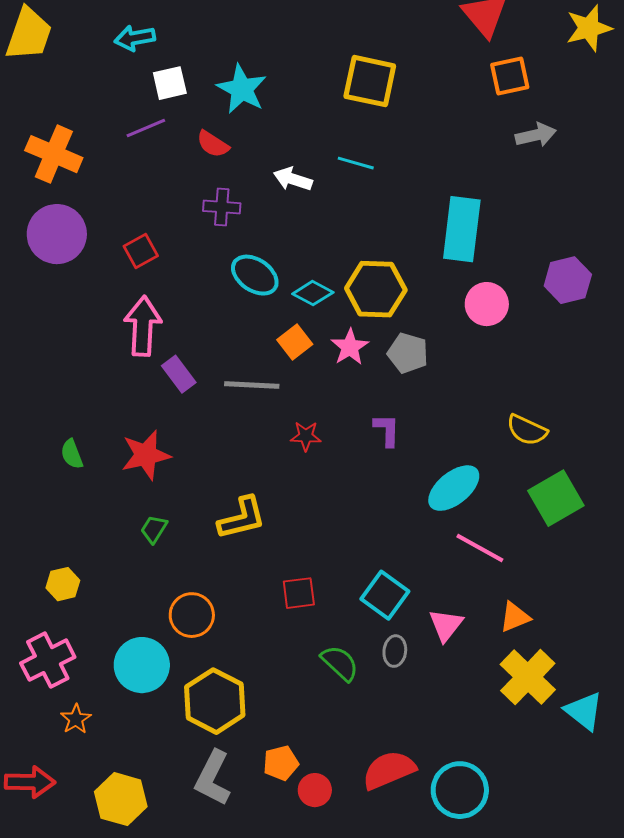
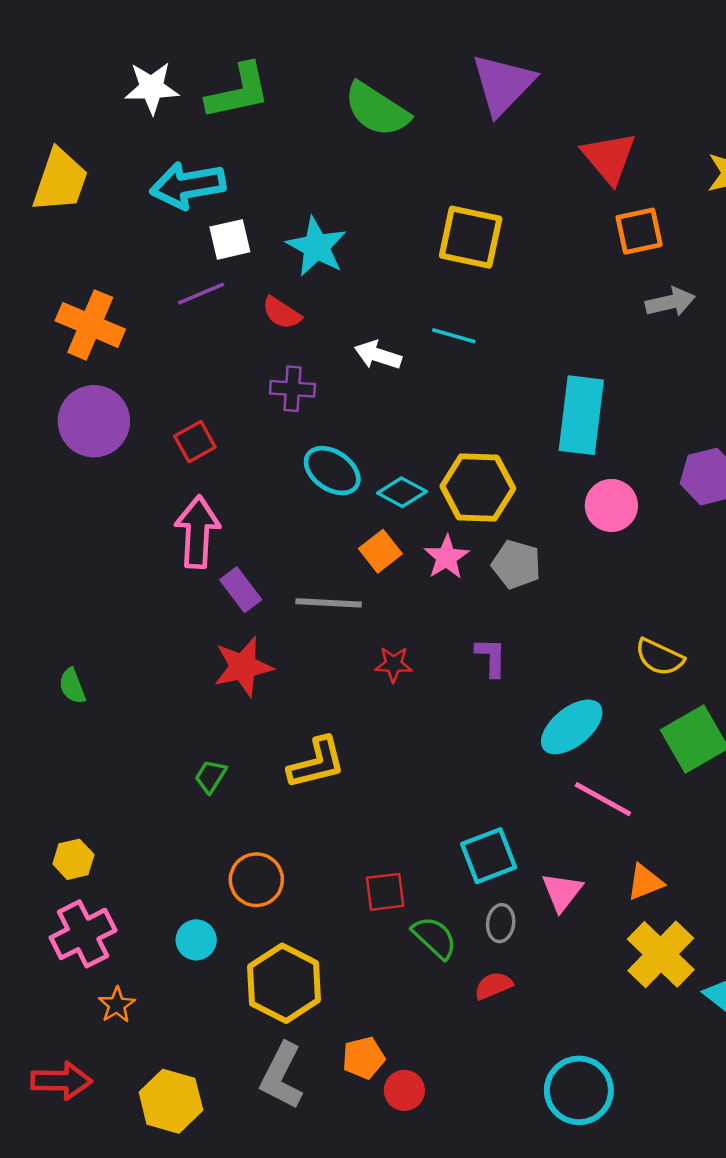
cyan arrow: (135, 38) -> (188, 185), size x1.5
green semicircle: (72, 454) -> (72, 686), moved
red star: (146, 455) -> (243, 667), moved
yellow hexagon: (63, 584) -> (73, 859), moved
red square: (299, 593) -> (385, 892), moved
cyan square: (385, 595) -> (489, 856), turned 33
cyan circle: (142, 665) -> (196, 940), size x0.6
red semicircle: (389, 770) -> (493, 986), moved, size x0.6

